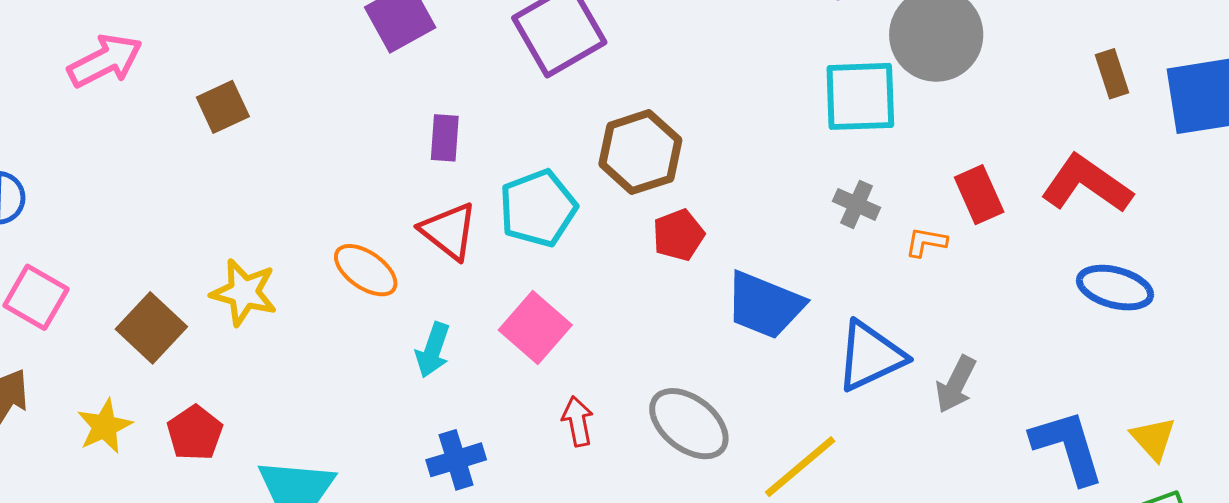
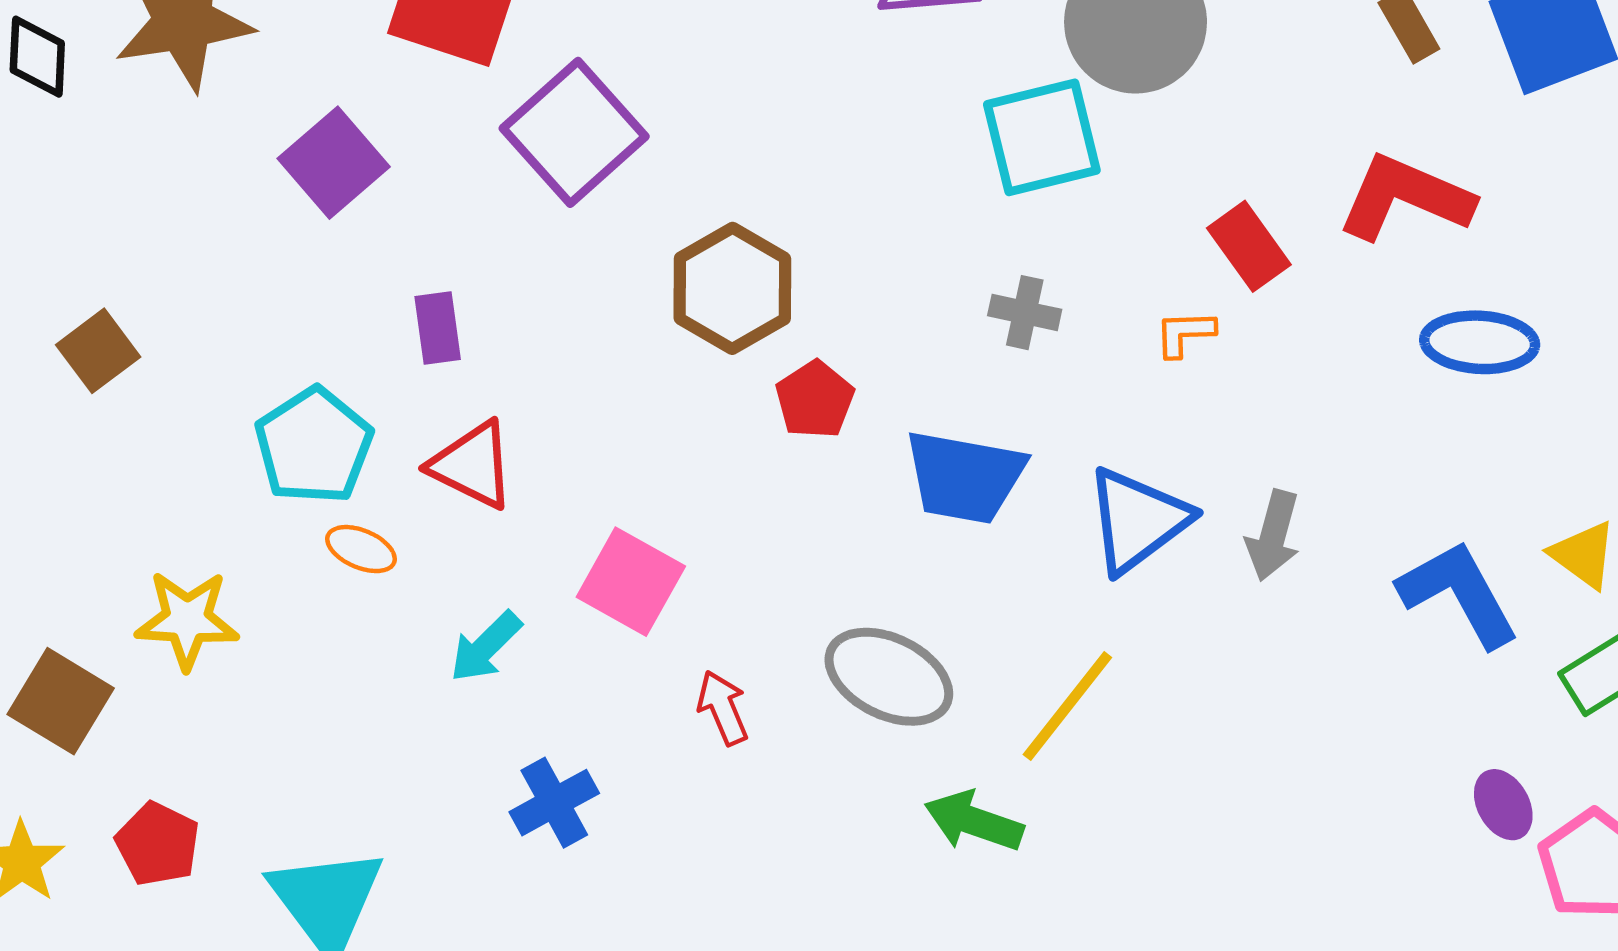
gray cross: (857, 204) -> (1025, 313), moved
cyan pentagon: (538, 208) -> (314, 446), moved
orange ellipse: (366, 270) -> (361, 549), size x0.7
cyan arrow: (433, 350) -> (486, 647), turned 38

